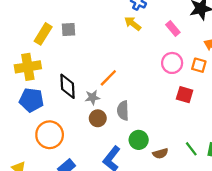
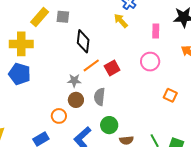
pink rectangle: (173, 29) -> (156, 31), turned 32
orange square: (199, 65) -> (170, 95), moved
black diamond: (68, 86) -> (83, 41), moved
red square: (185, 95) -> (112, 68), moved, turned 35
orange circle: (50, 135) -> (59, 116), moved, size x0.6

